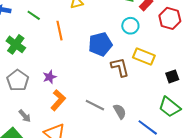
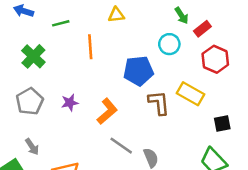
green line: (34, 15) -> (61, 23), turned -56
red hexagon: (170, 18) -> (215, 59), moved
cyan circle: (130, 26) -> (169, 44), moved
orange L-shape: (58, 100) -> (107, 111), moved

